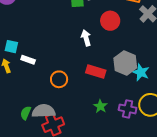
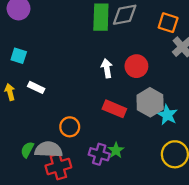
red circle: (110, 21) -> (136, 66), moved
cyan square: (11, 47) -> (19, 56), moved
orange circle: (59, 79) -> (70, 127), moved
purple cross: (128, 109) -> (99, 154), moved

